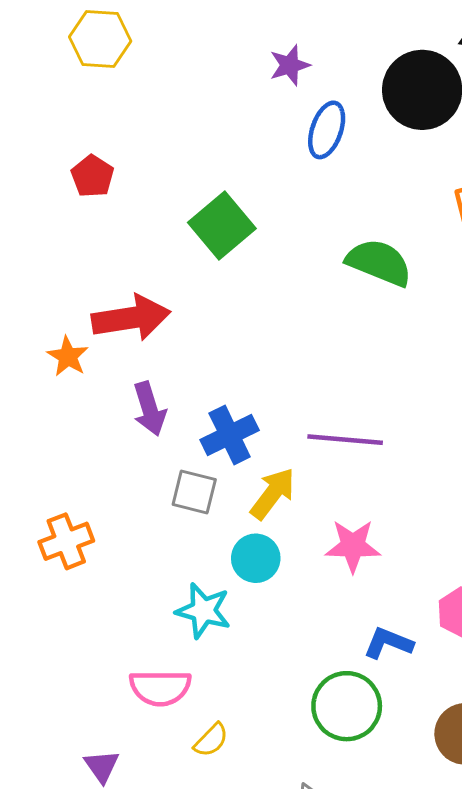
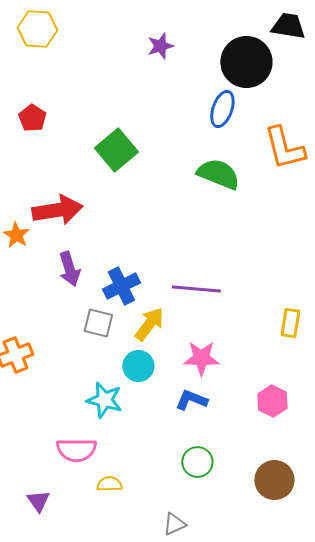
blue ellipse: (327, 130) -> (222, 109), moved
blue L-shape: (388, 643) -> (191, 400), moved
green circle: (347, 706) -> (197, 462), size x0.7
yellow semicircle: (211, 740) -> (109, 484), turned -135

